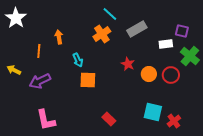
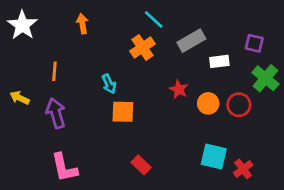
orange arrow: (59, 37) -> (82, 24), moved
white rectangle: (166, 44) -> (219, 61), moved
purple arrow: (40, 81) -> (56, 113), turned 100
red rectangle: (109, 119) -> (141, 165), moved

